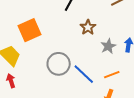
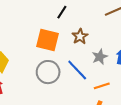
orange square: (29, 30) -> (48, 40), moved, turned 35
blue line: (84, 74) -> (77, 70), moved

